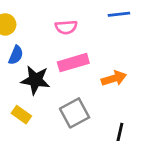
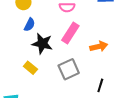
pink rectangle: (73, 63) -> (70, 33), turned -45

